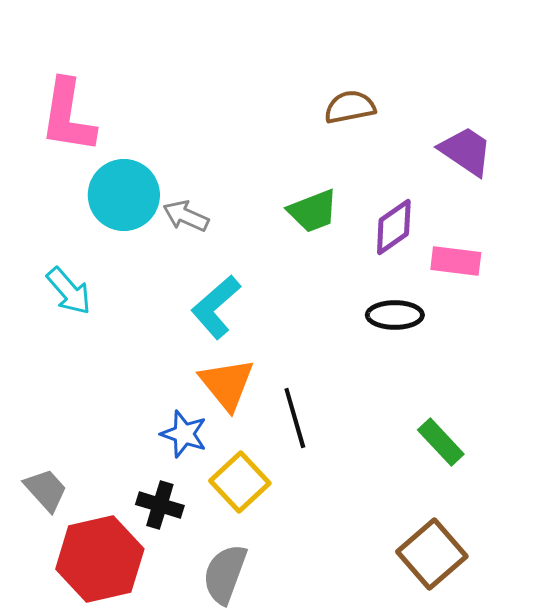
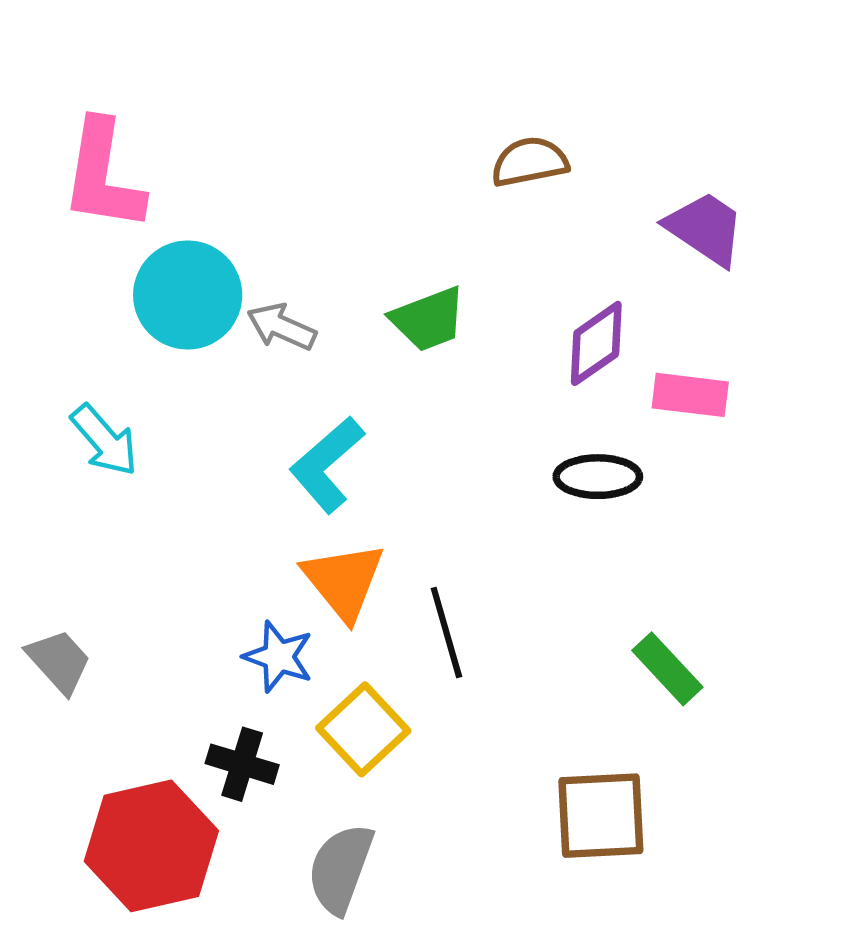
green trapezoid: (313, 211) -> (428, 319), moved
gray trapezoid: (46, 490) -> (59, 661), moved
brown square: (432, 554) -> (601, 816), moved, turned 38

